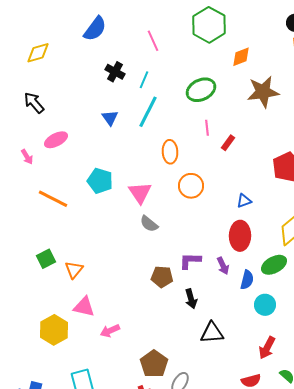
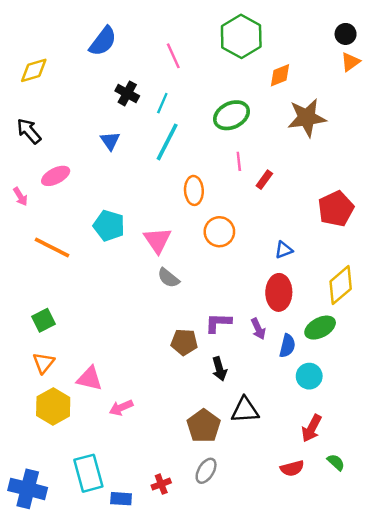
blue triangle: (110, 118) -> (110, 141), moved
orange triangle: (74, 270) -> (43, 363), moved
brown pentagon: (154, 364) -> (204, 426), moved

